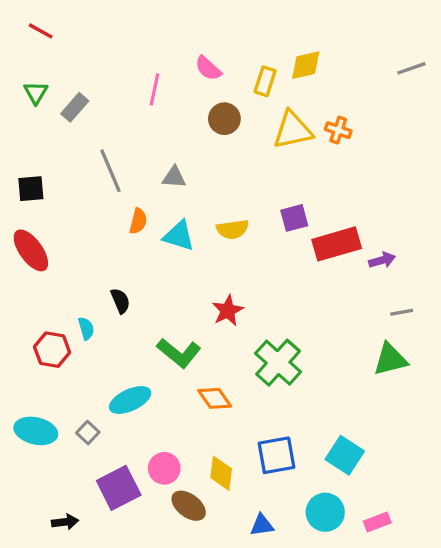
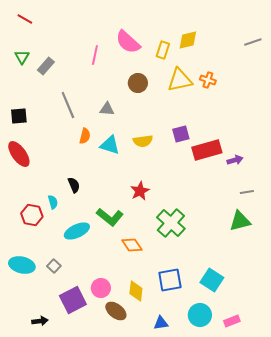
pink semicircle: (208, 68) -> (128, 42), size x1.5
brown circle: (224, 119) -> (138, 83), moved
cyan ellipse: (130, 400) -> (77, 231), moved

